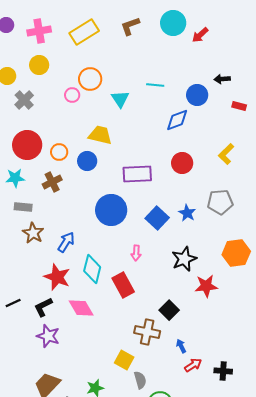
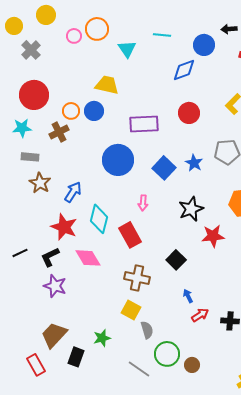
pink circle: (72, 95) -> (74, 36), moved
orange circle: (59, 152) -> (71, 111), moved
brown cross: (147, 332) -> (137, 278), moved

